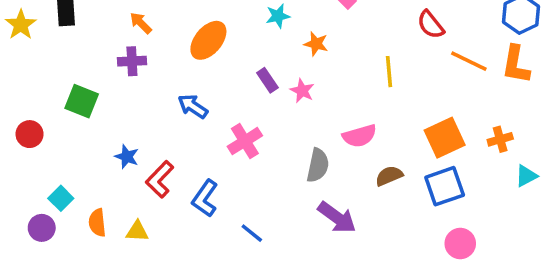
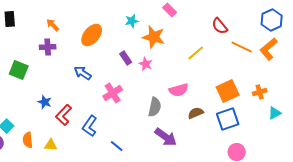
orange star: (316, 44) -> (154, 37), size x1.6
orange L-shape: (516, 65) -> (269, 49), turned 40
yellow line: (389, 72) -> (196, 53), turned 54

